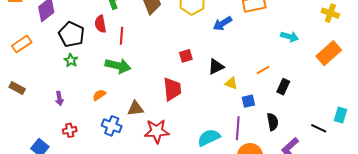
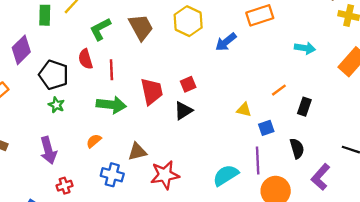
black triangle: (216, 67) -> (183, 111), moved
red trapezoid: (172, 89) -> (152, 91), moved
purple arrow: (59, 98) -> (48, 150), size x1.6

